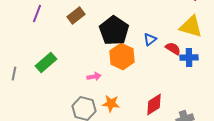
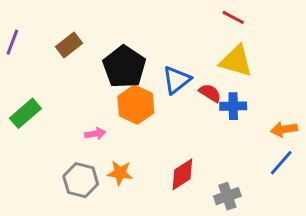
blue triangle: (150, 40) -> (177, 80), size x1.5

